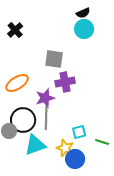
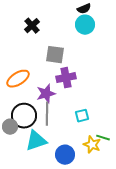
black cross: (15, 30) -> (32, 26), moved
cyan square: (79, 132) -> (82, 116), moved
yellow star: (65, 148) -> (92, 145), moved
blue circle: (75, 159) -> (65, 155), moved

